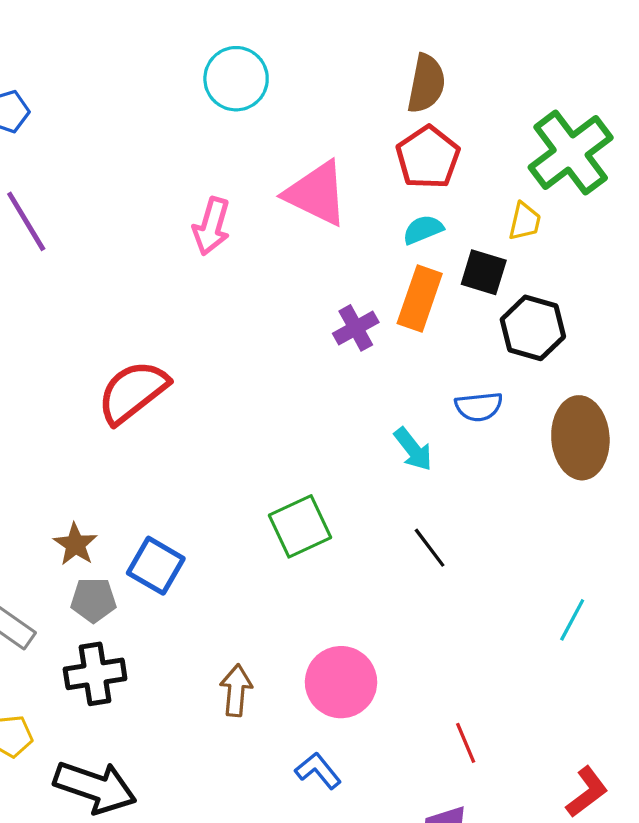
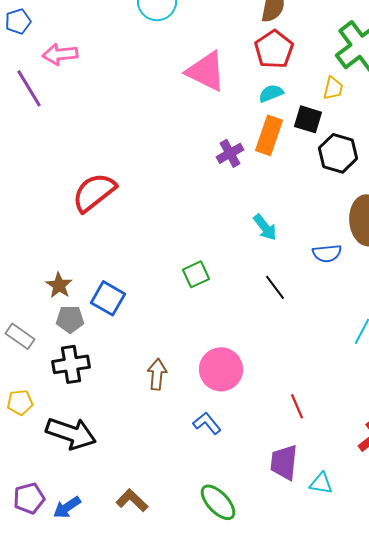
pink arrow: (211, 226) -> (60, 54), moved, turned 68
blue semicircle: (479, 407) -> (327, 253), moved
green square: (300, 526) -> (196, 274), size x0.7

